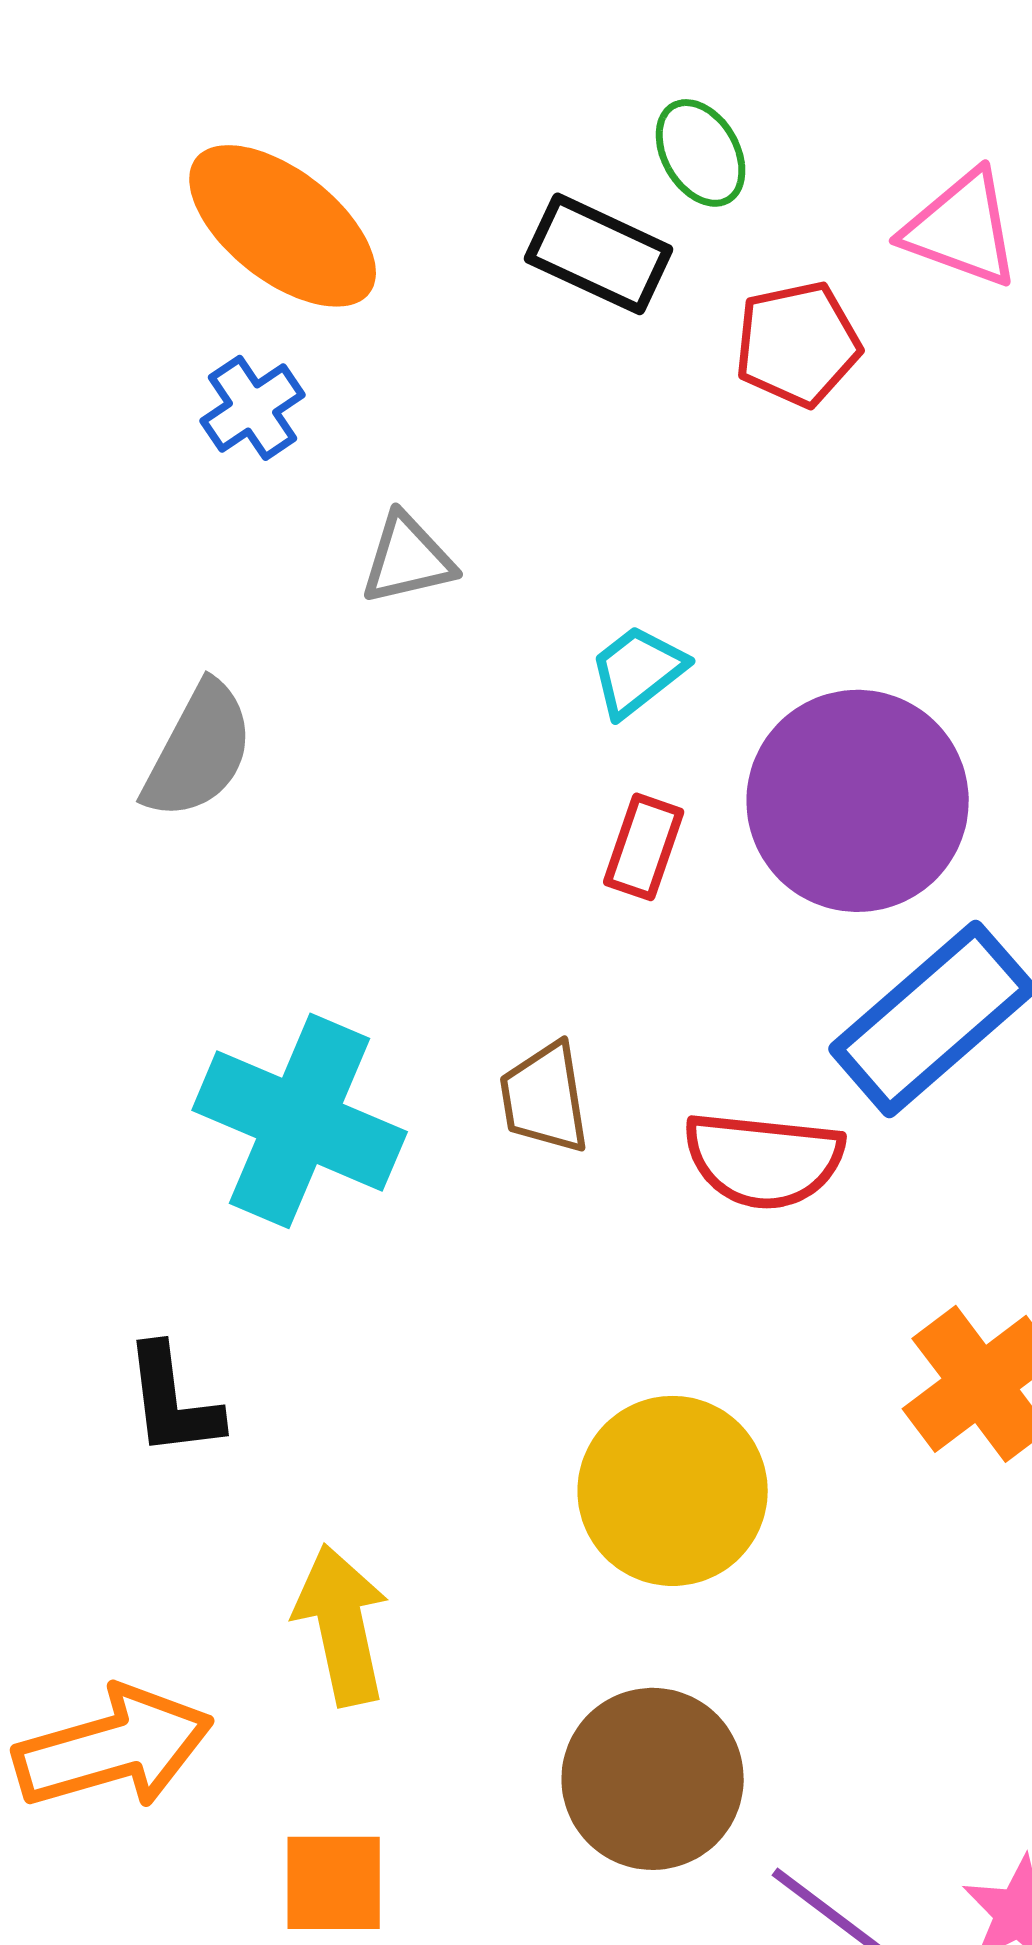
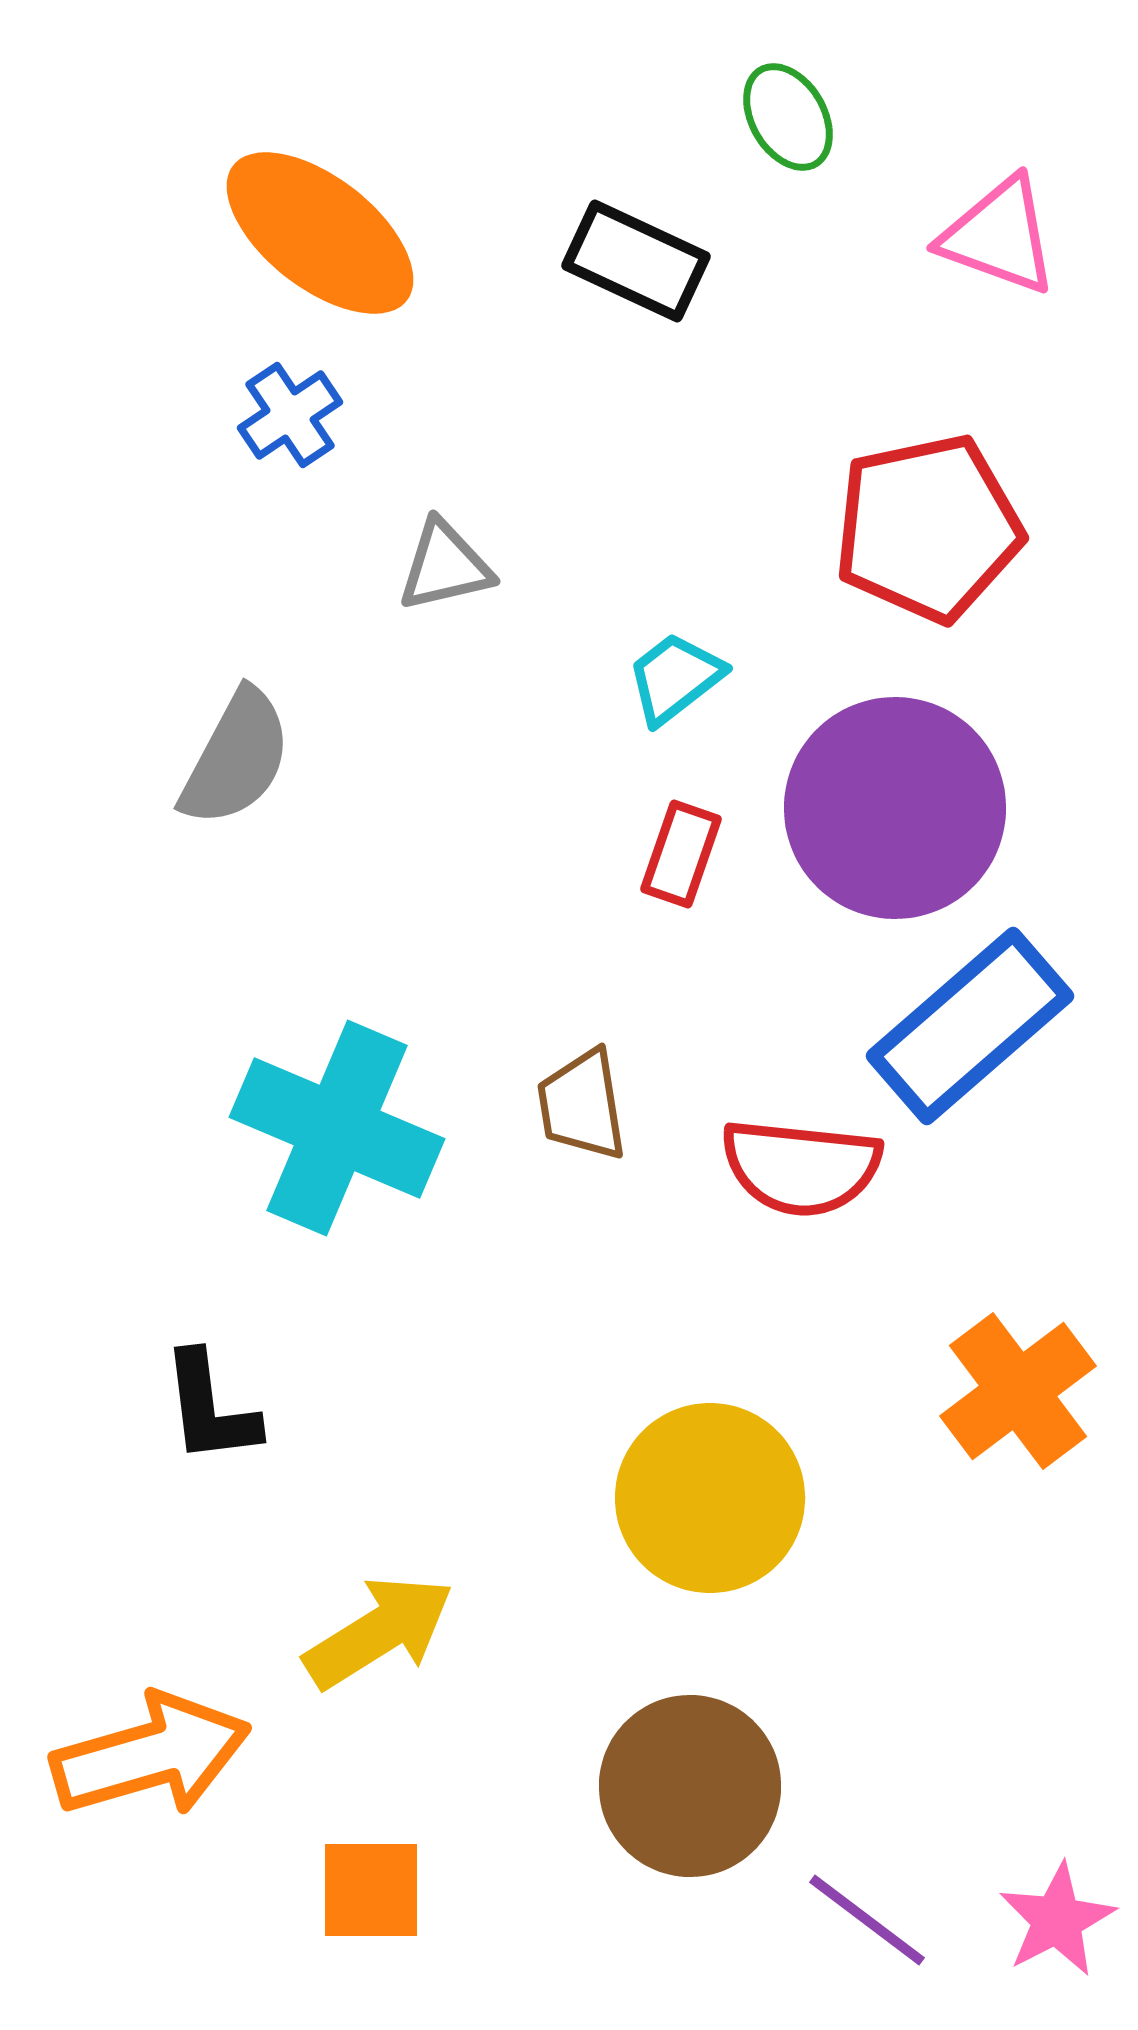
green ellipse: (701, 153) -> (788, 117), moved
red pentagon: (798, 344) -> (928, 528), moved, size x1.5
yellow arrow: (342, 1625) -> (379, 1632), turned 70

